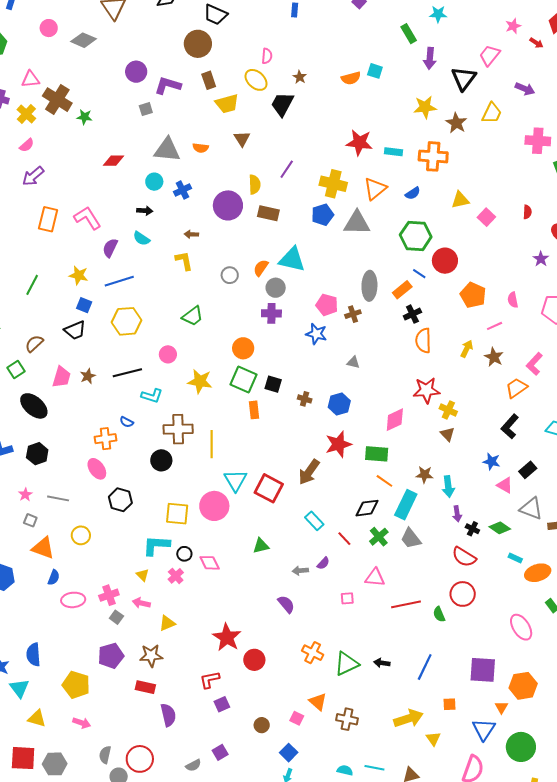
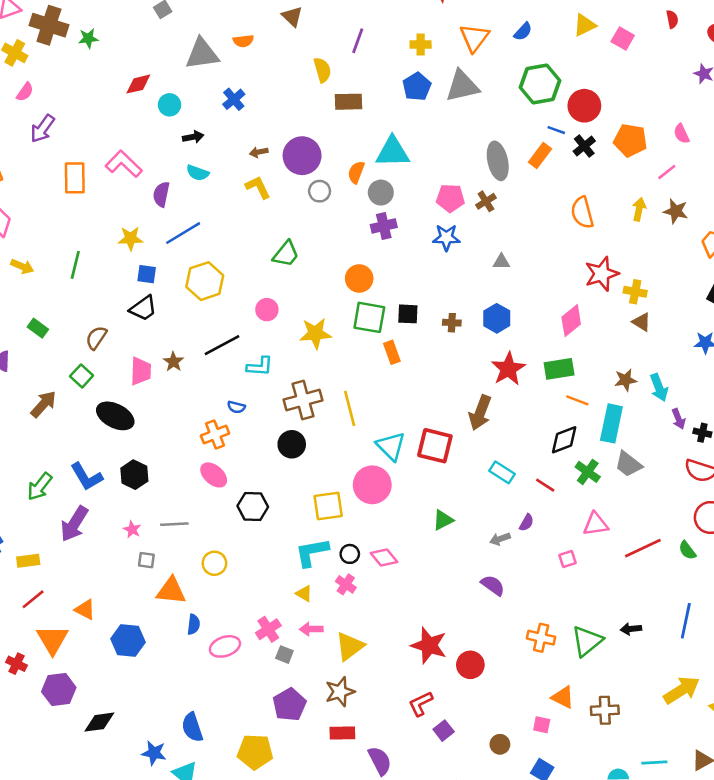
cyan circle: (154, 182) -> (170, 105), moved
yellow cross: (333, 184) -> (421, 44), size x0.6
purple circle: (228, 205) -> (302, 156), moved
black cross: (412, 314) -> (584, 146), moved
yellow triangle: (167, 623) -> (350, 646), size x1.4

